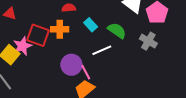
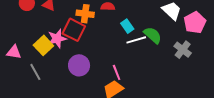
orange cross: (60, 29) -> (85, 14), moved
white line: (102, 50) -> (136, 40), moved
purple circle: (71, 65) -> (79, 65), moved

